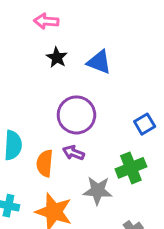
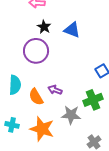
purple circle: (76, 115) -> (36, 51), moved
orange semicircle: (45, 163) -> (36, 97), turned -36

